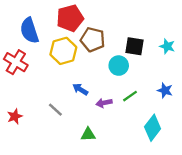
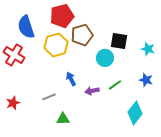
brown pentagon: (93, 40) -> (82, 35), turned -30
cyan star: (167, 46) -> (148, 49), moved
blue arrow: (80, 89) -> (71, 79), turned 32
gray line: (55, 110) -> (49, 97), turned -64
green triangle: (88, 134) -> (63, 119), moved

